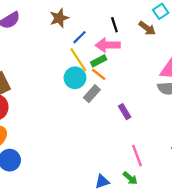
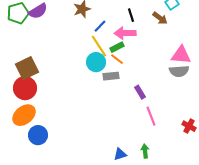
gray rectangle: (92, 94) -> (111, 76), turned 42
pink line: (137, 156) -> (151, 116), moved
green arrow: (130, 178) -> (145, 151), turned -136

